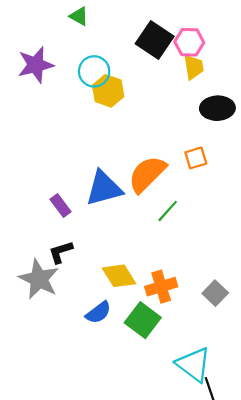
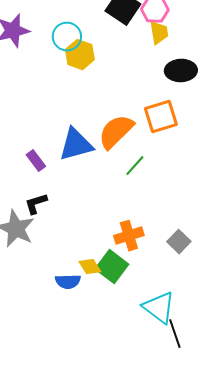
orange square: (196, 158) -> (161, 117), size x1.6
yellow diamond: (119, 276) -> (90, 267), moved, size x0.7
blue semicircle: (98, 313) -> (68, 282), moved, turned 35

